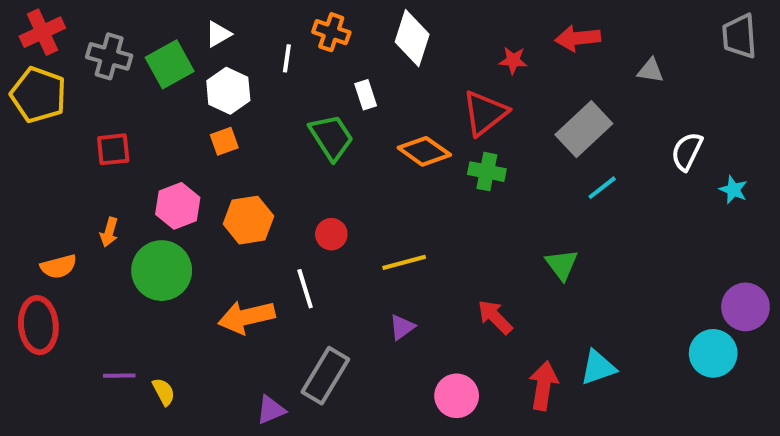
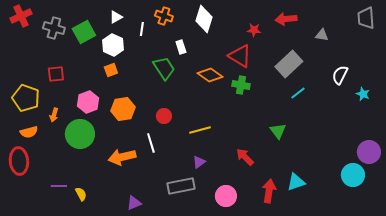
white triangle: (218, 34) -> (116, 17), moved
yellow pentagon: (38, 95) -> (26, 98), moved
red triangle: (485, 113) -> (240, 56), turned -50
gray rectangle: (325, 376) -> (181, 186), moved, turned 48

